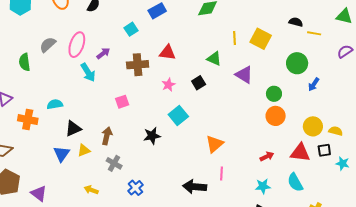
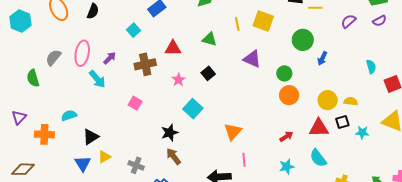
green triangle: (214, 59) -> (209, 39), moved
pink square: (122, 102) -> (135, 103), turned -32
brown arrow: (107, 136) -> (174, 156), moved, turned -42

